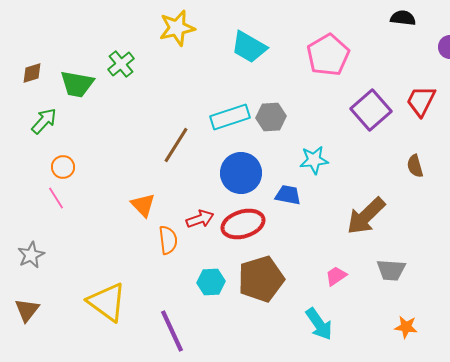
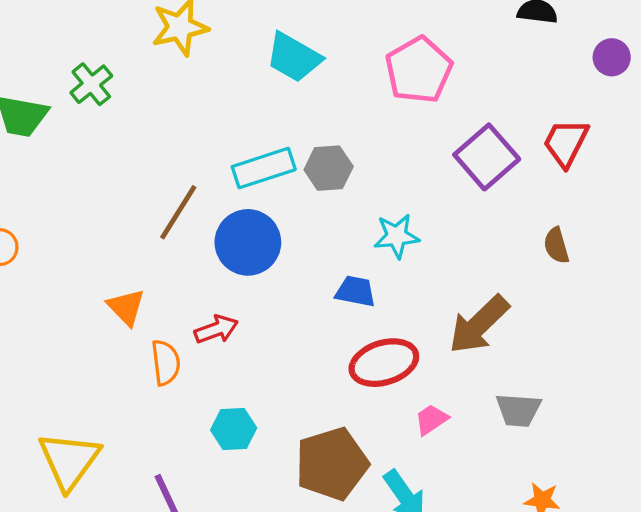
blue circle: (241, 173) -> (248, 242), moved
red ellipse: (243, 224) -> (384, 363), moved
brown pentagon: (261, 279) -> (332, 464), moved
yellow triangle: (107, 302) -> (69, 461), turned 30

